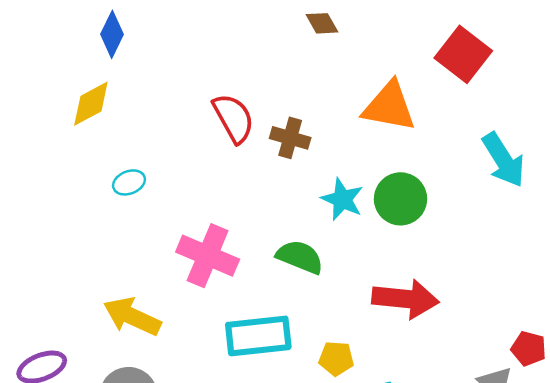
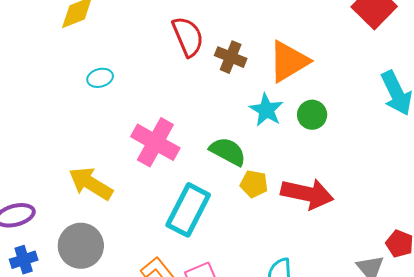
orange triangle: (389, 106) -> (289, 61), moved, turned -48
green circle: (401, 199) -> (312, 115), size x0.7
cyan rectangle: (258, 336) -> (188, 210), turned -63
yellow pentagon: (336, 359) -> (254, 184), moved

